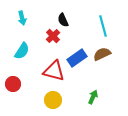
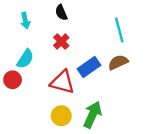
black semicircle: (63, 20) -> (61, 12), moved
red circle: (13, 84) -> (13, 80), moved
green arrow: (93, 97) -> (93, 115), moved, size x1.6

